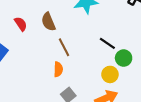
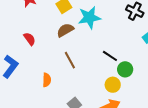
brown semicircle: (48, 22) -> (65, 30), moved, turned 84
orange semicircle: (58, 69) -> (47, 80), moved

